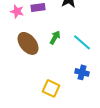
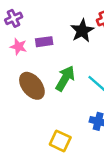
green arrow: (55, 37) -> (65, 78), size x1.5

